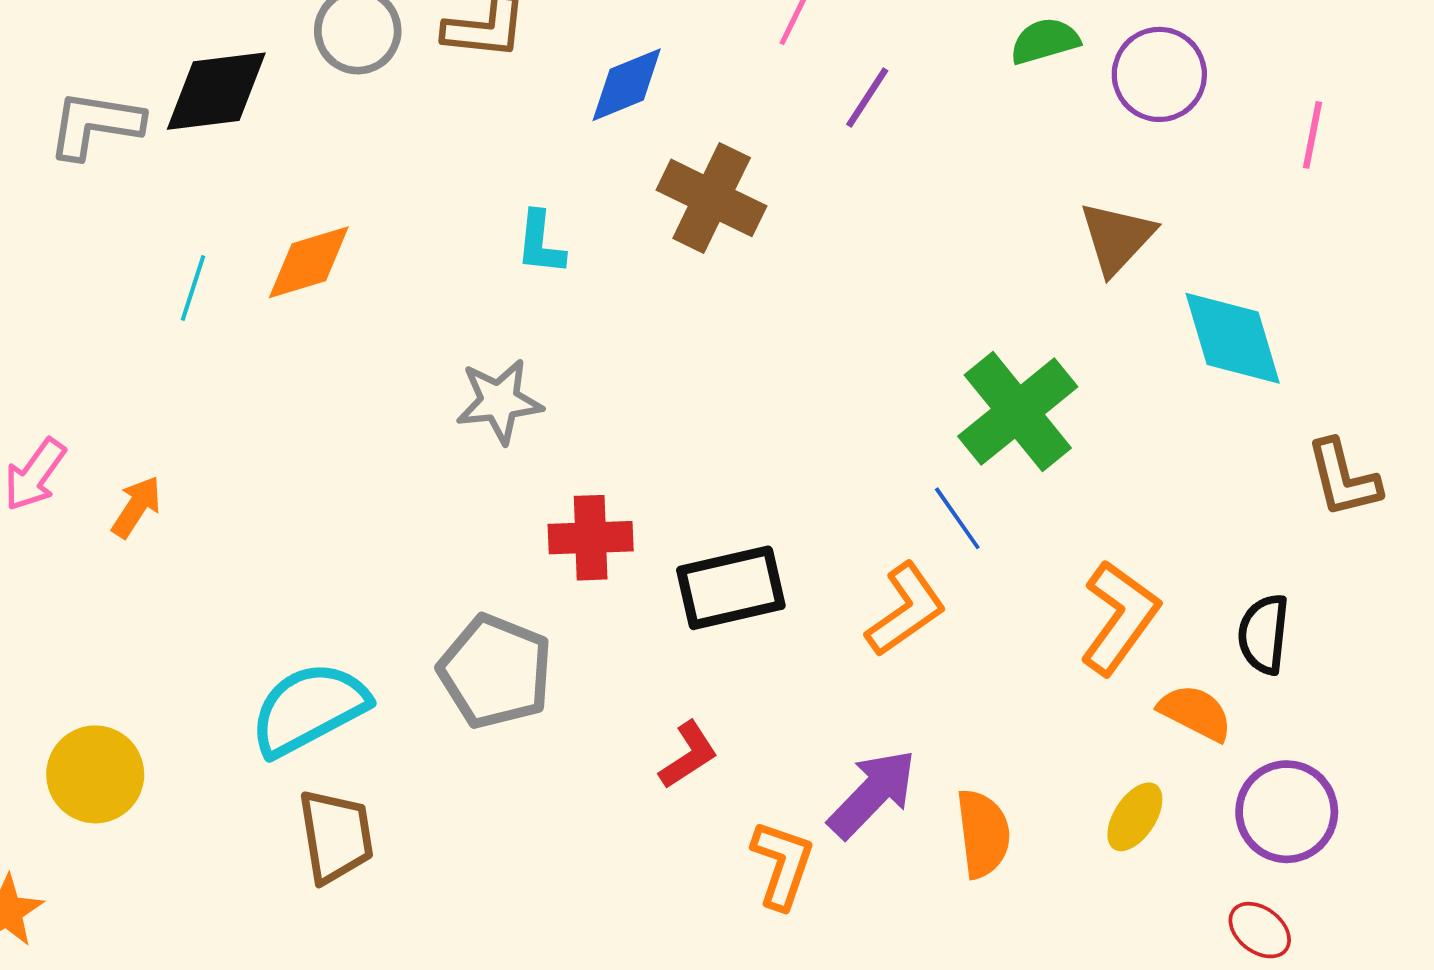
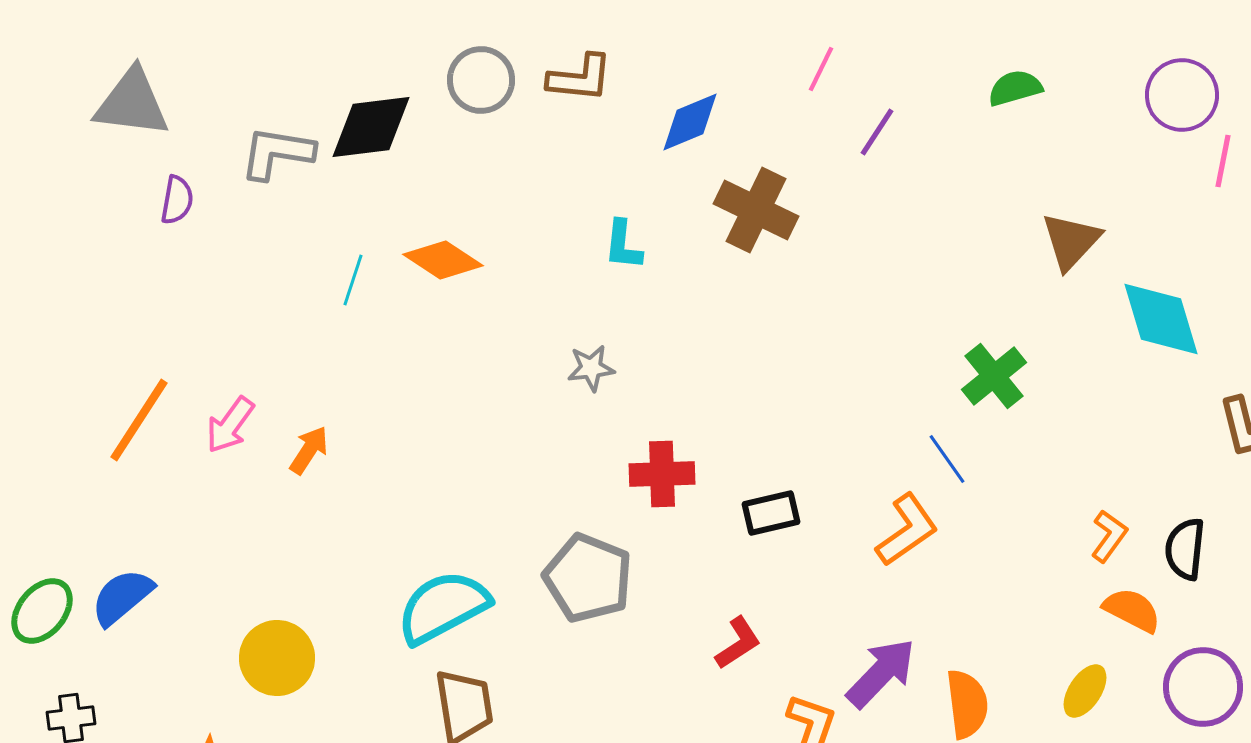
purple circle: (1159, 74) -> (1182, 95), moved
orange diamond: (309, 262) -> (443, 260), turned 50
gray star: (499, 401) -> (591, 368), size x0.7
green cross: (1018, 412) -> (994, 376), size x0.7
black rectangle: (731, 588) -> (771, 513), size x0.7
orange L-shape: (1119, 617) -> (1109, 536), moved, size x0.6

